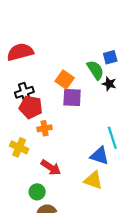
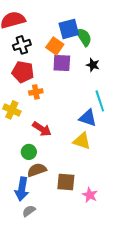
blue square: (110, 57) -> (69, 29), moved, size x1.5
black star: (109, 84) -> (93, 65), moved
black cross: (24, 92) -> (22, 45), moved

